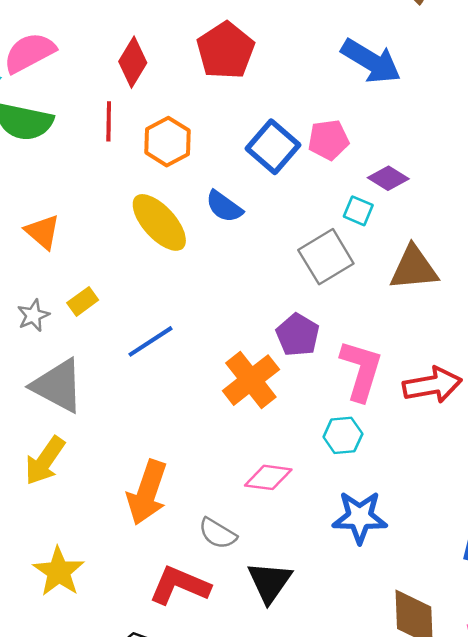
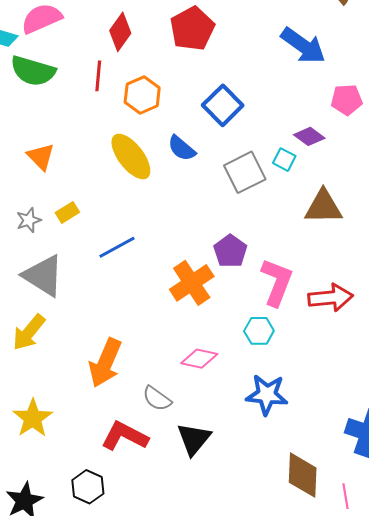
pink pentagon: (328, 140) -> (347, 100), moved
gray square: (326, 257) -> (245, 172), moved

